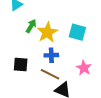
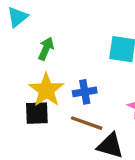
yellow star: (47, 32) -> (46, 90), moved

